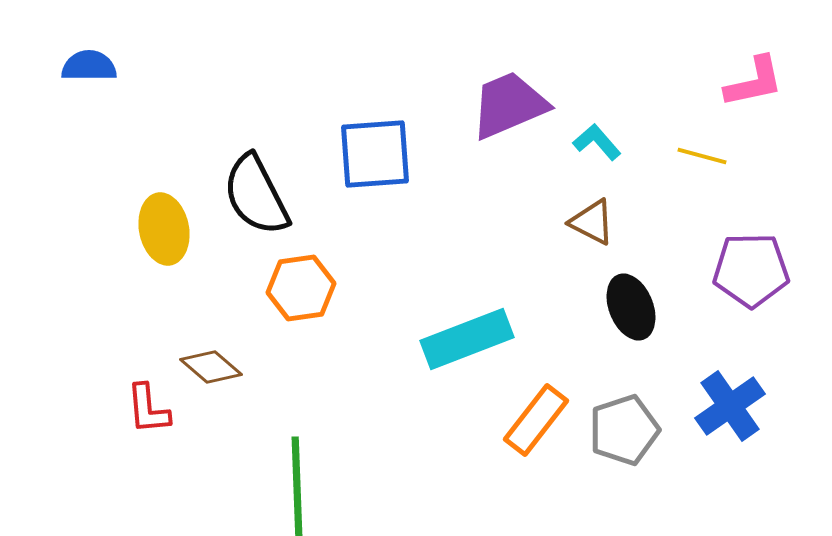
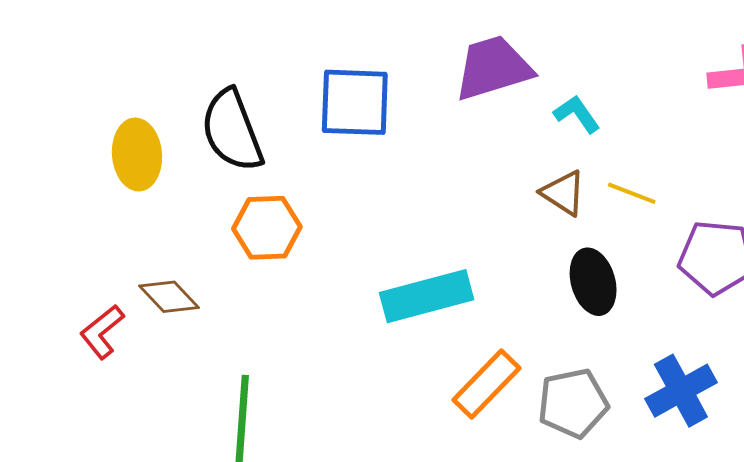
yellow line: (702, 156) -> (632, 193), moved
red L-shape: (148, 409) -> (102, 332), turned 50

